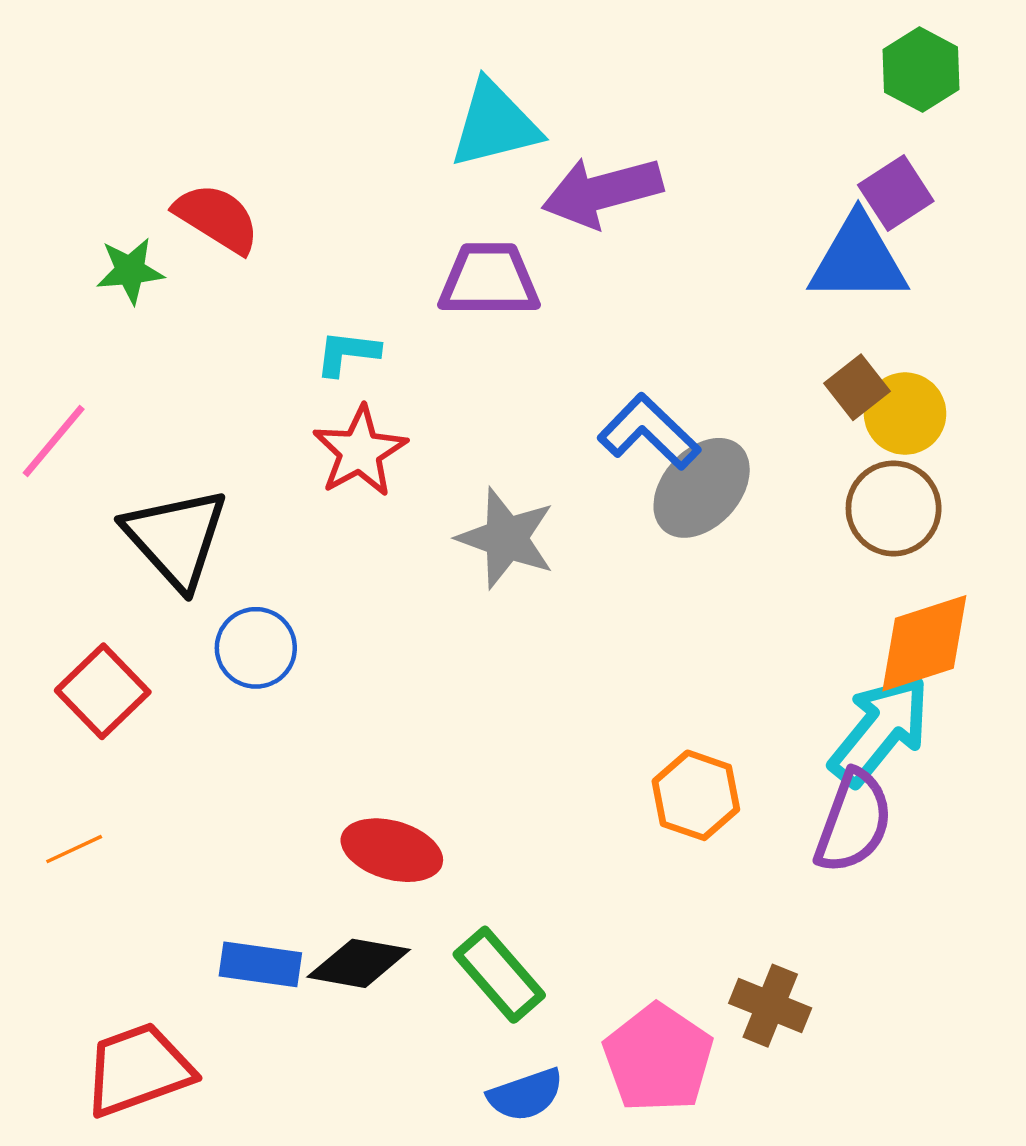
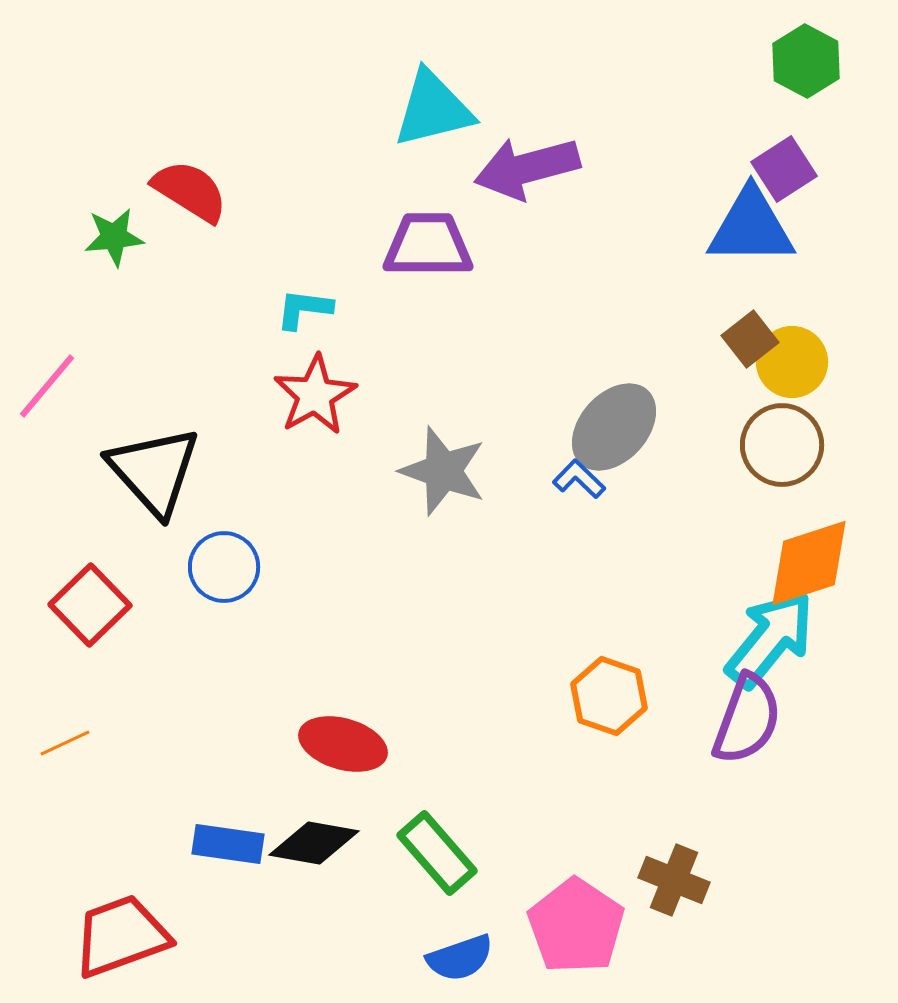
blue L-shape: (649, 432) -> (579, 479), moved, size x0.6

